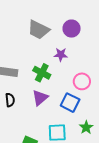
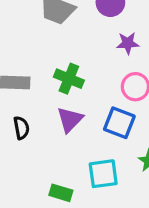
purple star: (61, 55) -> (128, 43), moved

